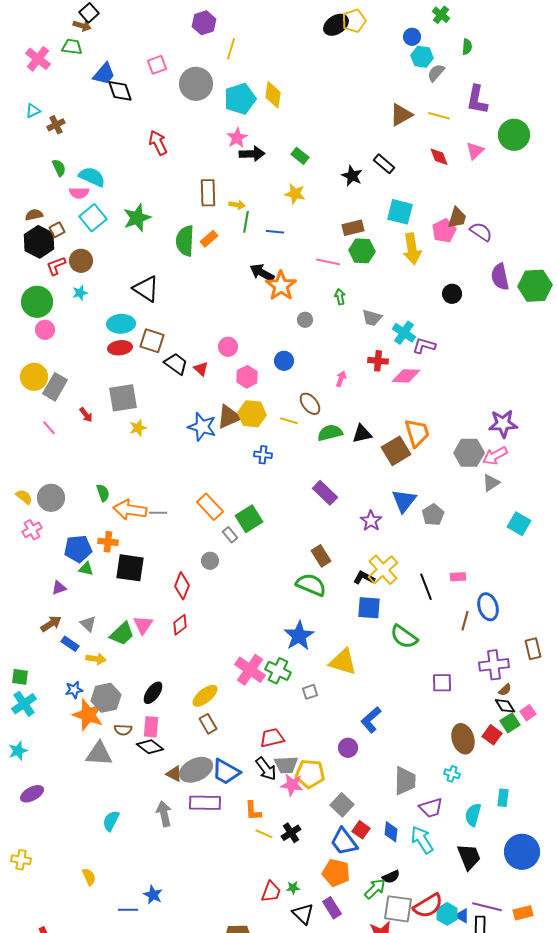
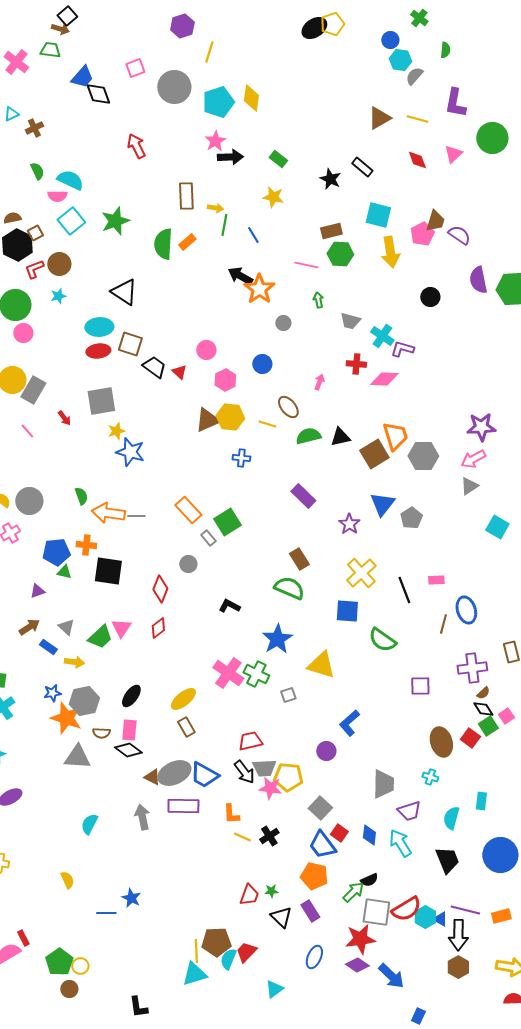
blue line: (275, 232) -> (253, 235), turned 54
blue star: (202, 427) -> (130, 452), moved
gray hexagon: (469, 453) -> (423, 456), moved
black L-shape: (364, 578) -> (229, 606), moved

